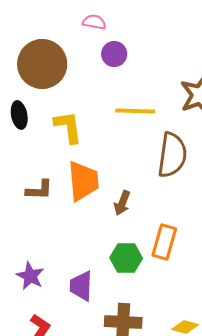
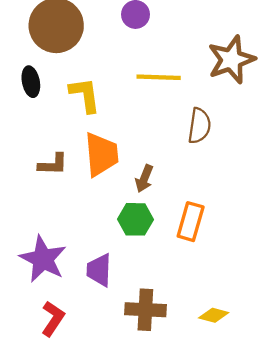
brown semicircle: (172, 155) -> (199, 126), size x0.7
green hexagon: (126, 258) -> (135, 219), moved
purple star: (30, 276) -> (43, 259), size x1.5

